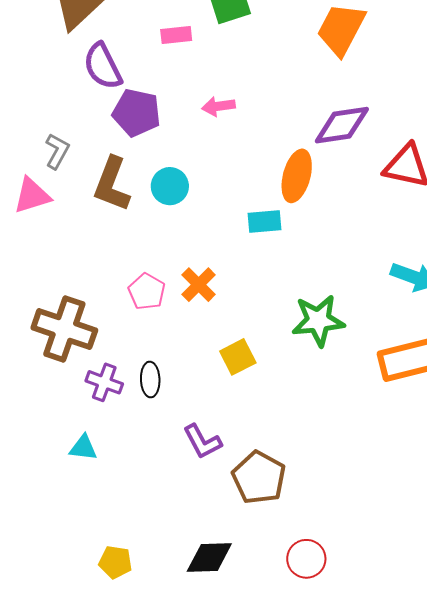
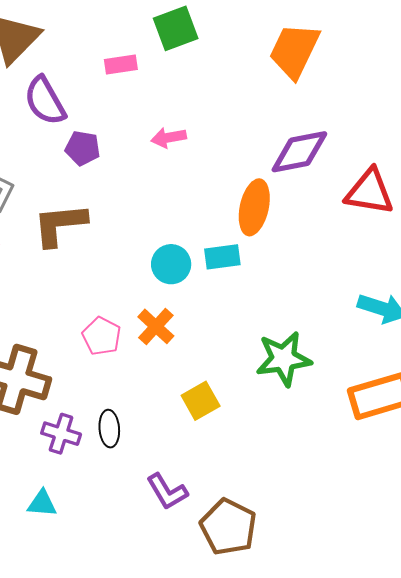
purple pentagon: (137, 113) -> (83, 148), size x0.7
brown L-shape: (112, 184) -> (60, 225), turned 66
cyan circle: (170, 186) -> (171, 264), moved

